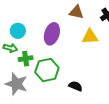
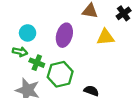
green cross: (26, 59) -> (37, 63), turned 32

